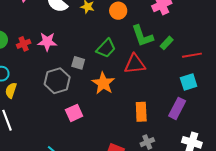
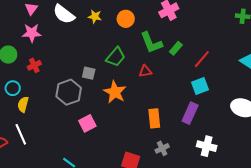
pink star: (47, 42) -> (32, 33), moved
red cross: (24, 44) -> (34, 65), moved
red line: (192, 55) -> (202, 59), turned -36
red triangle: (135, 64) -> (145, 71), size x0.6

